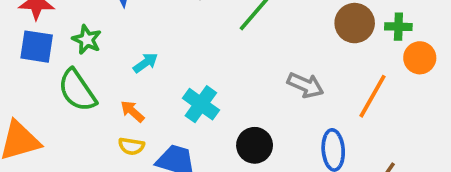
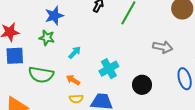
green star: (87, 40) -> (47, 38), moved
green semicircle: (77, 90) -> (41, 75), turned -35
cyan cross: (201, 104) -> (109, 69), turned 36

